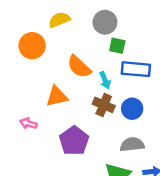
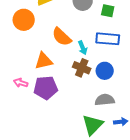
green square: (117, 46) -> (108, 11), moved
purple pentagon: (74, 141) -> (46, 88), moved, turned 30

